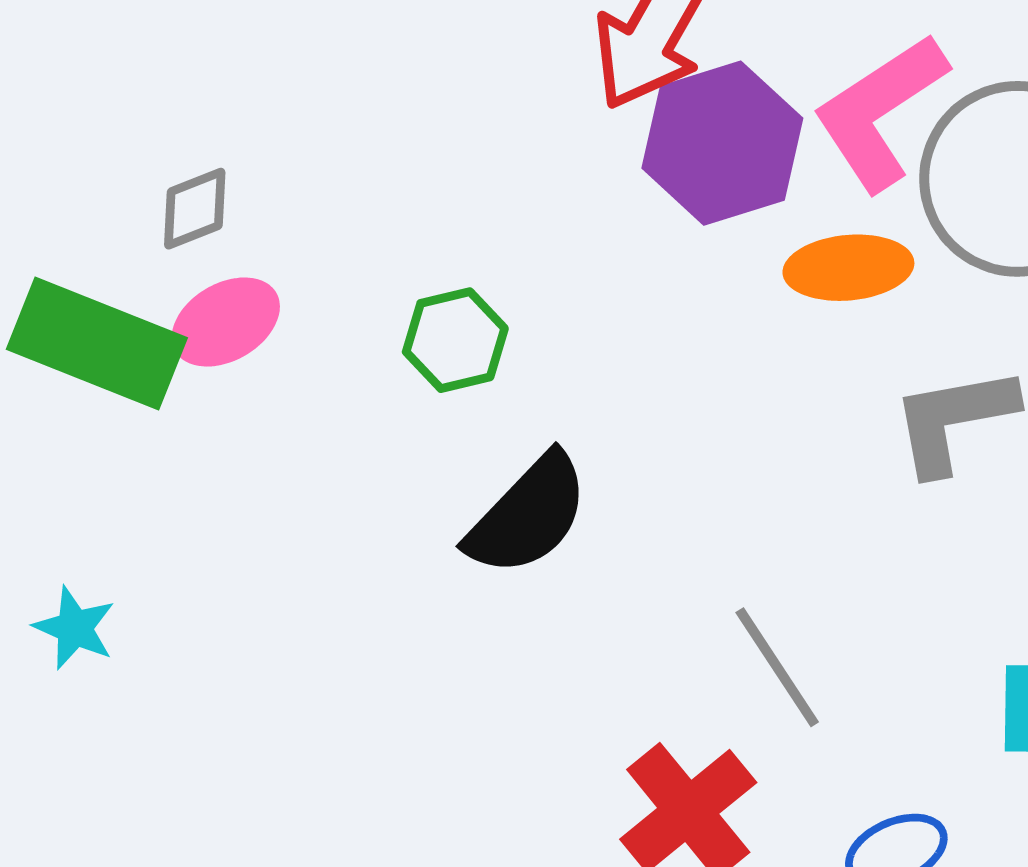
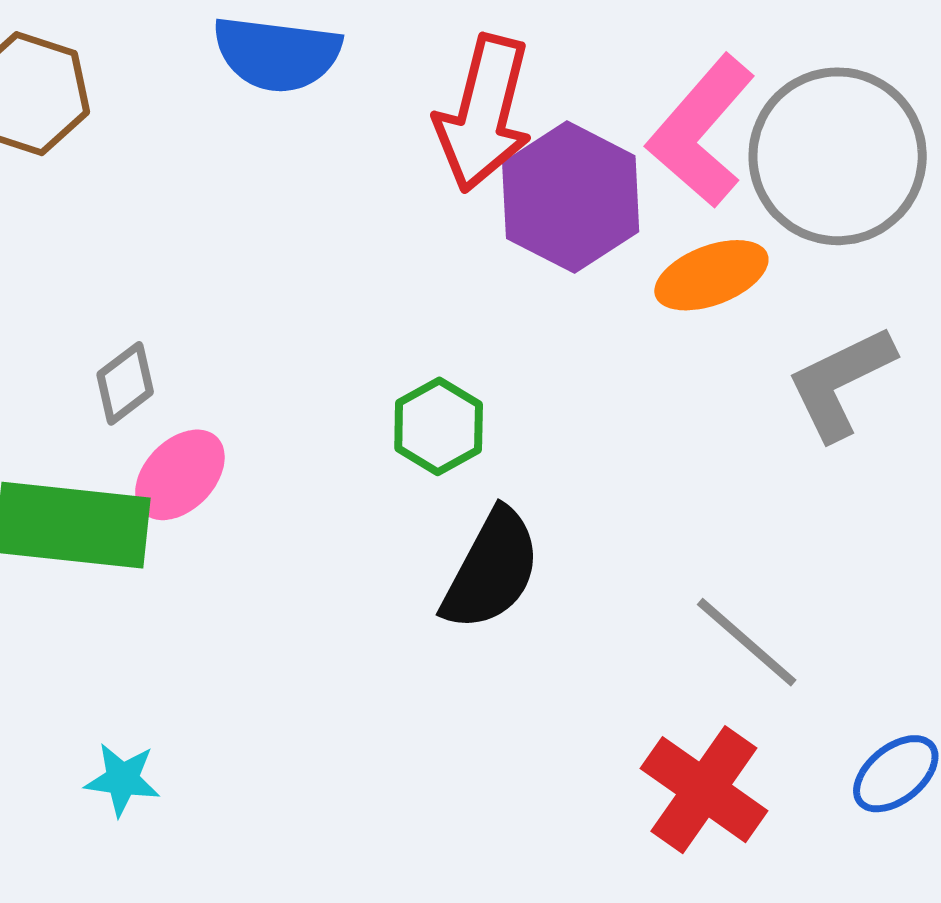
green hexagon: (455, 340) -> (439, 426), moved

